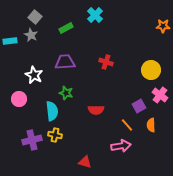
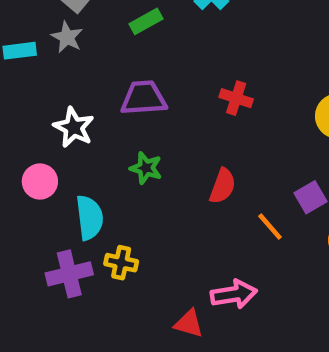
red semicircle: (96, 110) -> (223, 186), moved, turned -70
cyan semicircle: (52, 111) -> (90, 218), moved
orange line: (127, 125) -> (270, 227), moved
pink arrow: (121, 146) -> (234, 294), moved

